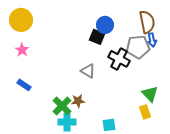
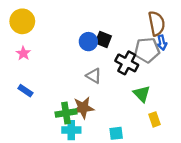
blue circle: (105, 25) -> (88, 42), moved
green triangle: (150, 94) -> (142, 94), moved
brown star: (78, 101) -> (83, 108), size x1.5
green cross: (62, 106) -> (66, 113), turned 36

